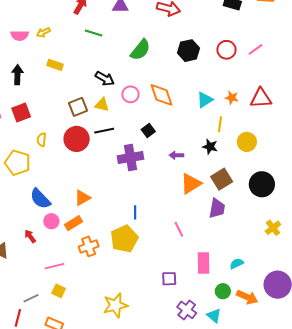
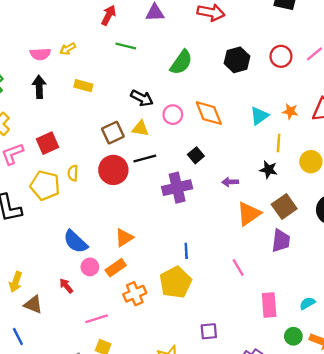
black arrow: (17, 75) -> (39, 87), moved
yellow pentagon: (18, 163) -> (45, 185), moved
purple square: (169, 279) -> (209, 331), moved

